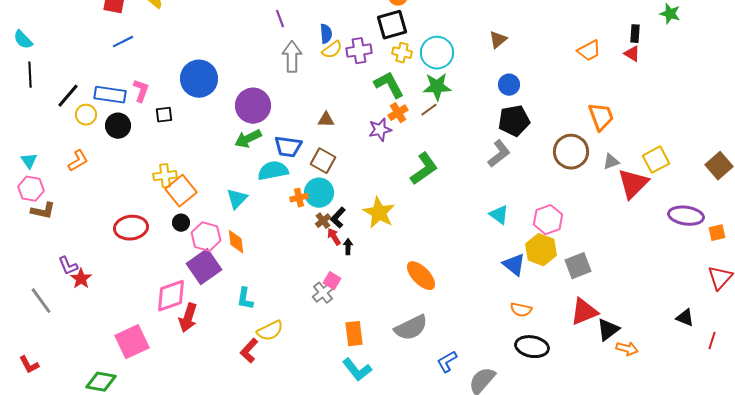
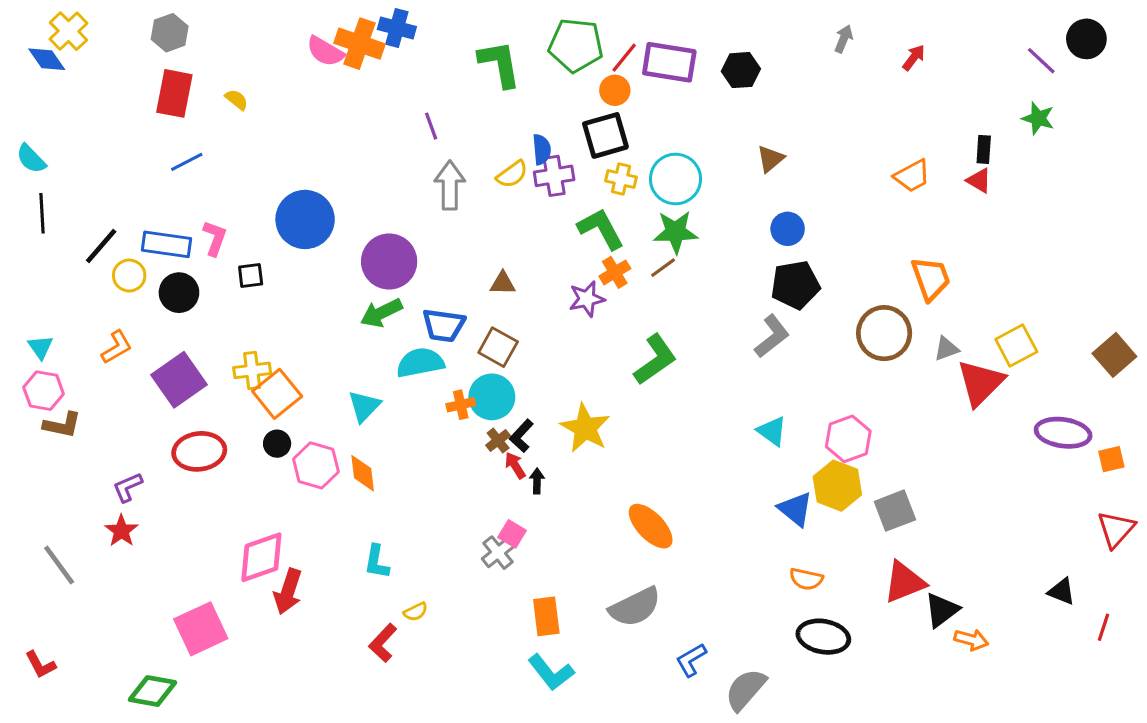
blue semicircle: (326, 34) -> (542, 149), moved
purple L-shape: (68, 266) -> (128, 487), moved, turned 90
purple square: (204, 267) -> (179, 380), moved
yellow semicircle: (270, 331) -> (416, 612), size x0.6

